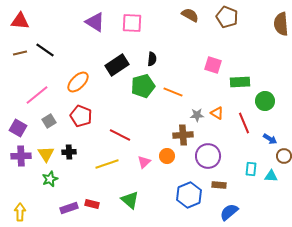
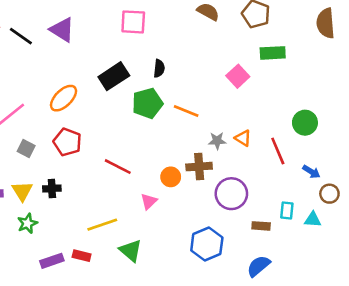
purple triangle: (95, 22) -> (62, 30), moved
black line: (45, 50) -> (21, 36), moved
pink square: (213, 65) -> (238, 76), turned 30
green rectangle: (240, 82) -> (273, 53), moved
gray square: (49, 121) -> (26, 148), turned -32
orange circle: (167, 156) -> (171, 177), moved
yellow line: (107, 164) -> (102, 225), moved
brown rectangle: (219, 185) -> (261, 226), moved

